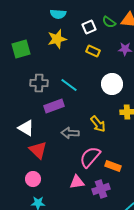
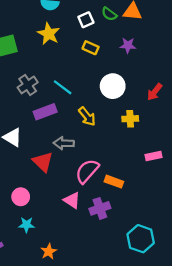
yellow star: (57, 39) -> (49, 34), turned -30
gray cross: (39, 83) -> (28, 85), turned -36
yellow arrow: (98, 124) -> (87, 116), moved
red triangle: (38, 150) -> (43, 162), moved
pink triangle: (77, 182) -> (72, 200), turned 42

